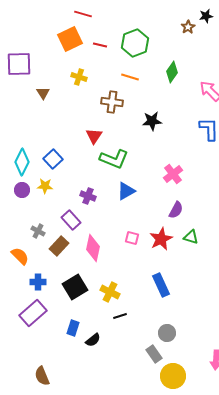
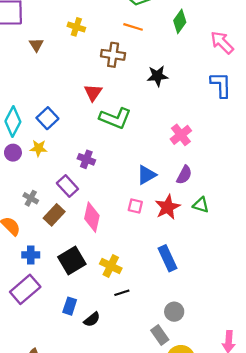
blue triangle: (126, 191) -> (146, 175), moved

